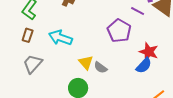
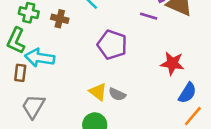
purple pentagon: (119, 31) -> (112, 45), moved
cyan arrow: (61, 38) -> (40, 58), moved
blue semicircle: (144, 66) -> (187, 93), moved

